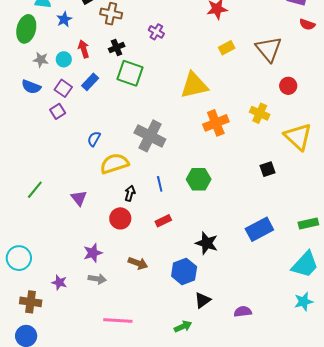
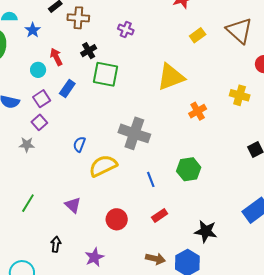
gray star: (41, 60) -> (27, 145), moved
purple square: (63, 88) -> (42, 99), turned 30
orange cross: (216, 123) -> (198, 111), size x0.7
black arrow: (130, 193) -> (56, 244), moved
brown arrow: (138, 263) -> (155, 259), moved

